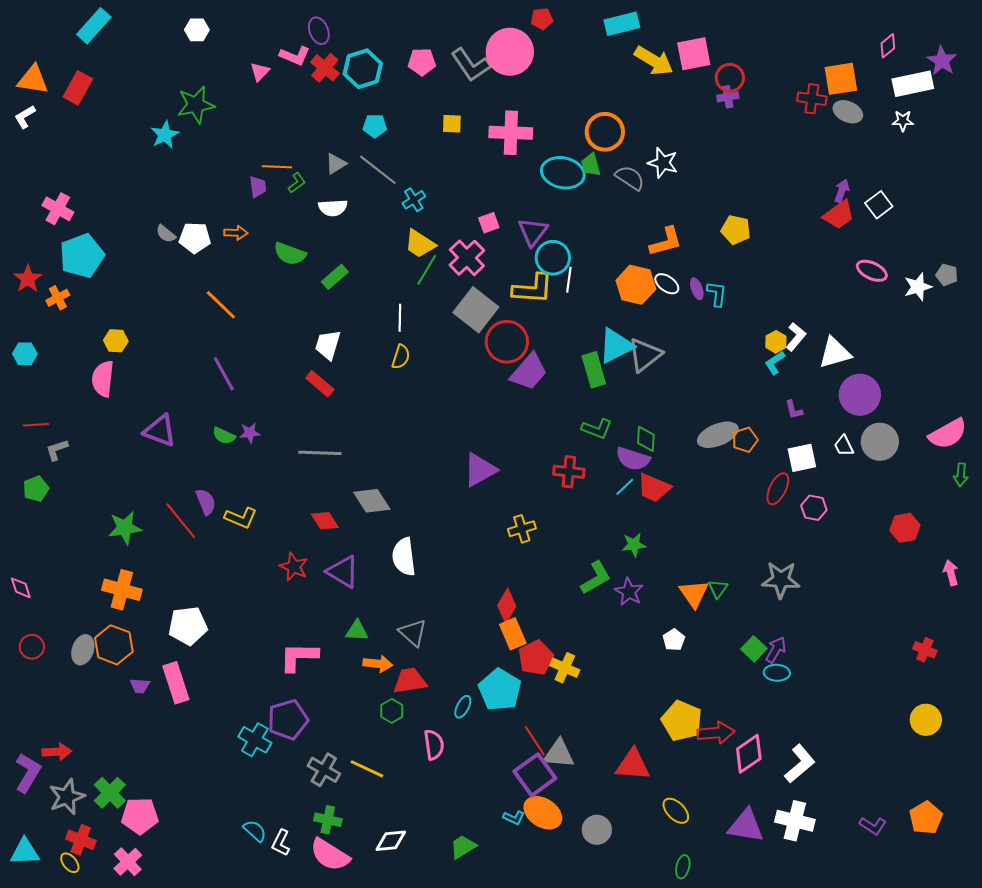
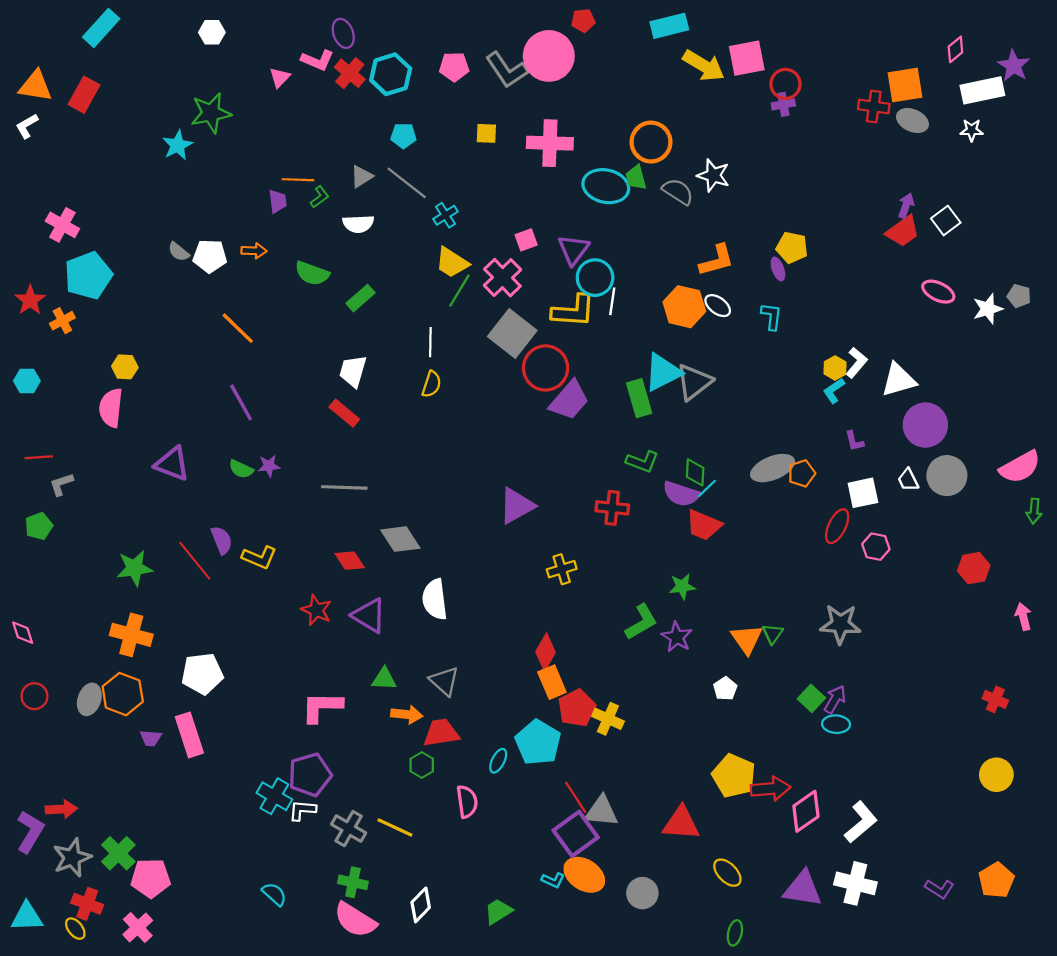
purple ellipse: (697, 289) -> (778, 269), moved
cyan line: (625, 487) -> (707, 489), moved
white diamond: (391, 841) -> (421, 905), turned -40
white L-shape: (281, 843) -> (302, 810), moved, turned 68

